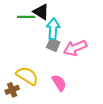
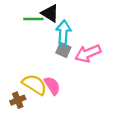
pink semicircle: (59, 83) -> (52, 86), moved

